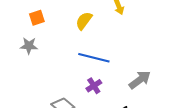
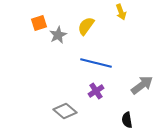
gray star: (29, 46) -> (58, 35), moved, turned -30

